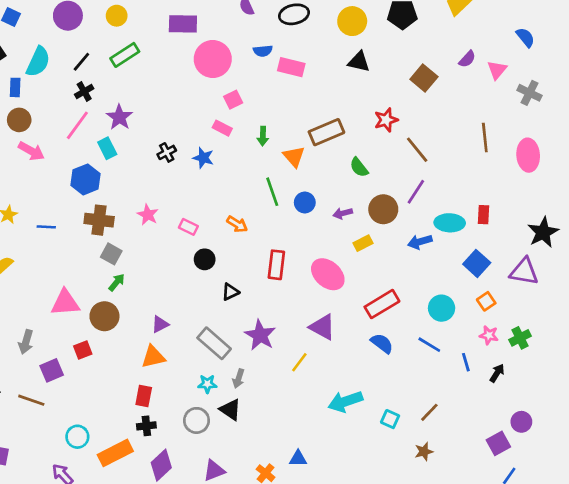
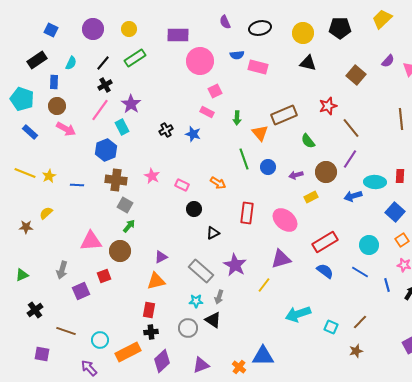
cyan semicircle: (38, 62) -> (71, 63), size x0.6
purple triangle: (322, 327) -> (281, 259), turned -45
brown line: (31, 400) -> (66, 331), moved
blue triangle: (298, 458) -> (263, 356), size x1.6

